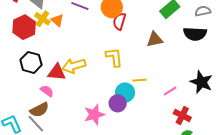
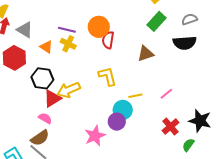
yellow cross: (42, 19) -> (68, 44), moved
black hexagon: (31, 62) -> (42, 78), moved
red triangle: (57, 72) -> (52, 99), turned -30
black star: (201, 82) -> (200, 121), moved
pink line: (170, 91) -> (166, 94), moved
red cross: (182, 115) -> (170, 127), moved, turned 30

